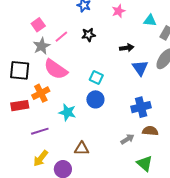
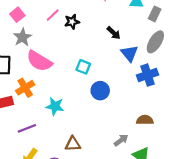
pink line: (61, 37) -> (53, 15), moved
black arrow: (127, 48) -> (114, 33), turned 56
blue circle: (95, 99) -> (100, 91), moved
blue cross: (141, 107) -> (147, 75), moved
gray arrow: (127, 139) -> (121, 140), moved

